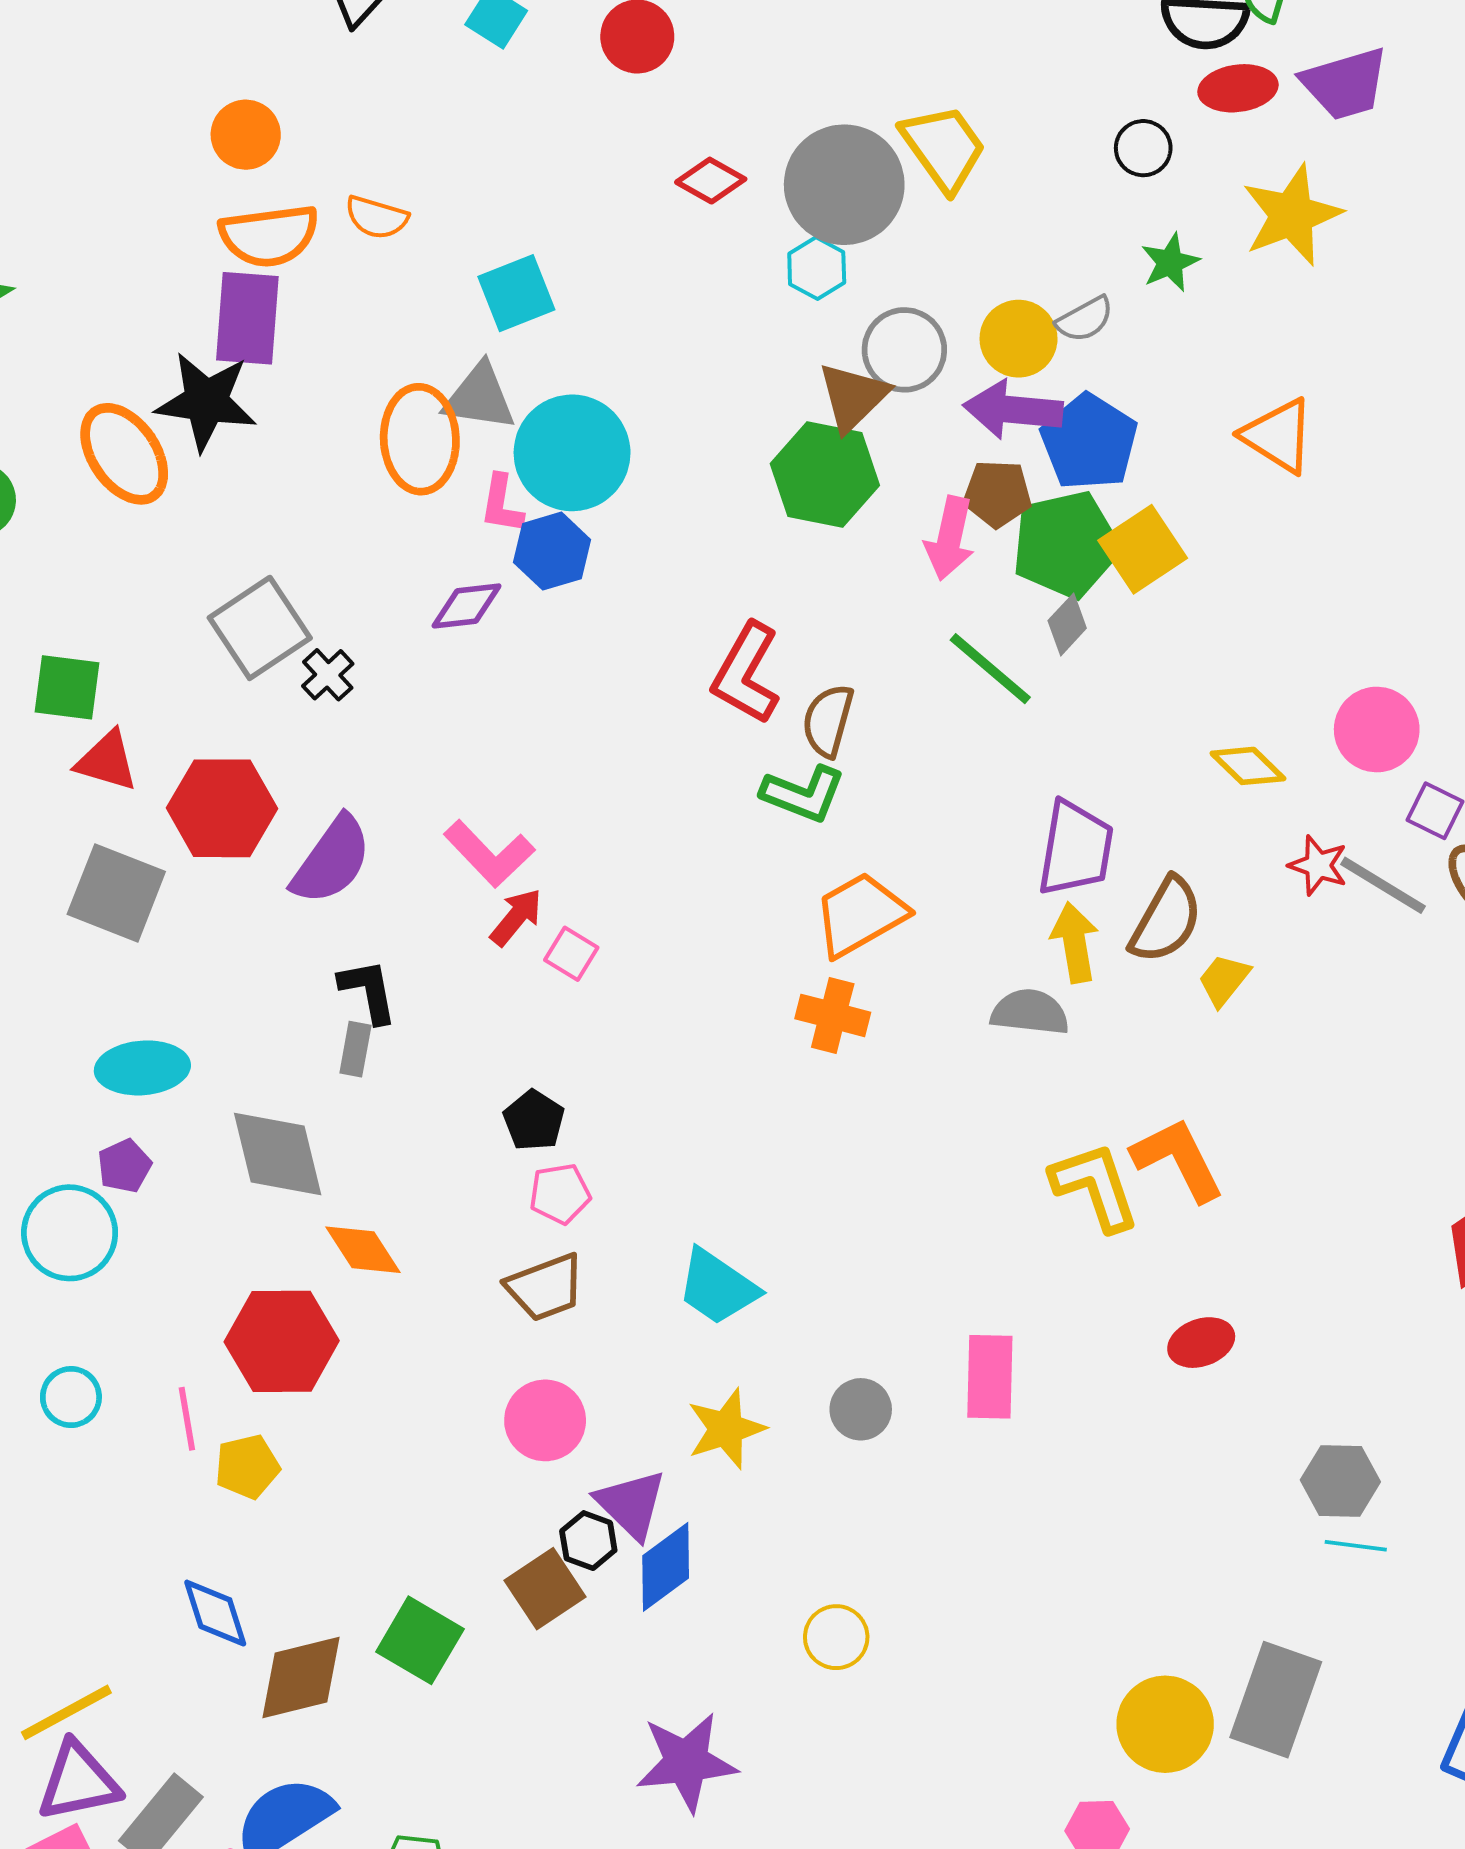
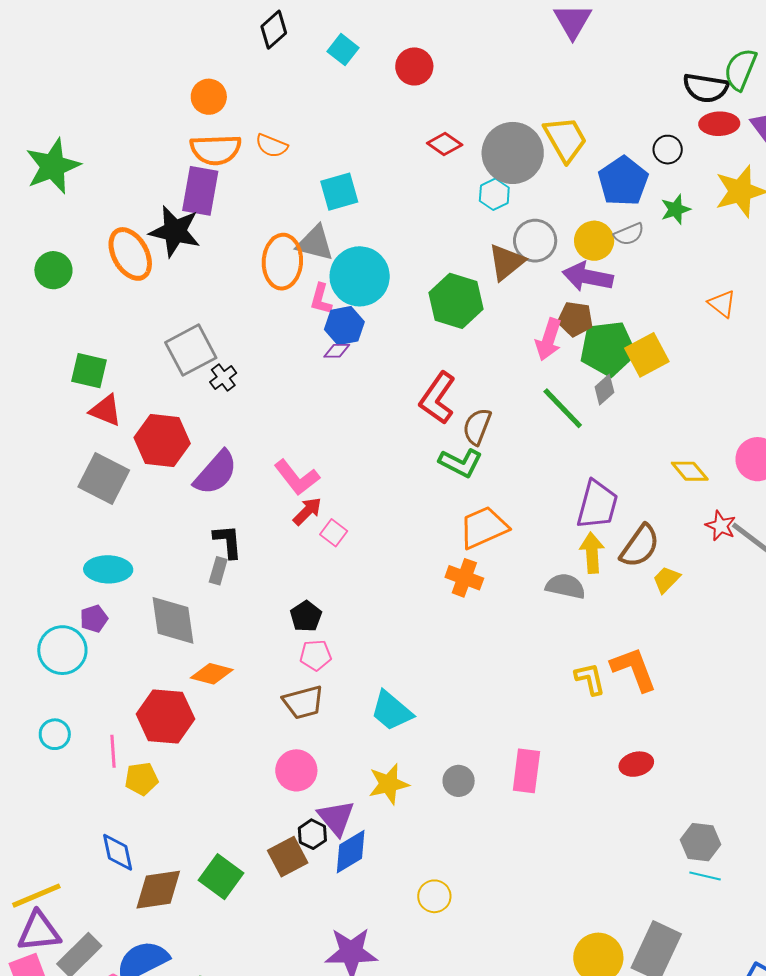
orange triangle: (1278, 436) -> (722, 304), size x0.7
blue pentagon: (1089, 442) -> (623, 181), moved
green hexagon: (825, 474) -> (456, 301), moved
purple diamond: (466, 606) -> (337, 351), moved, size x0.7
yellow L-shape: (1095, 1187) -> (590, 679), size x0.7
orange diamond: (363, 1250) -> (212, 674), turned -48

